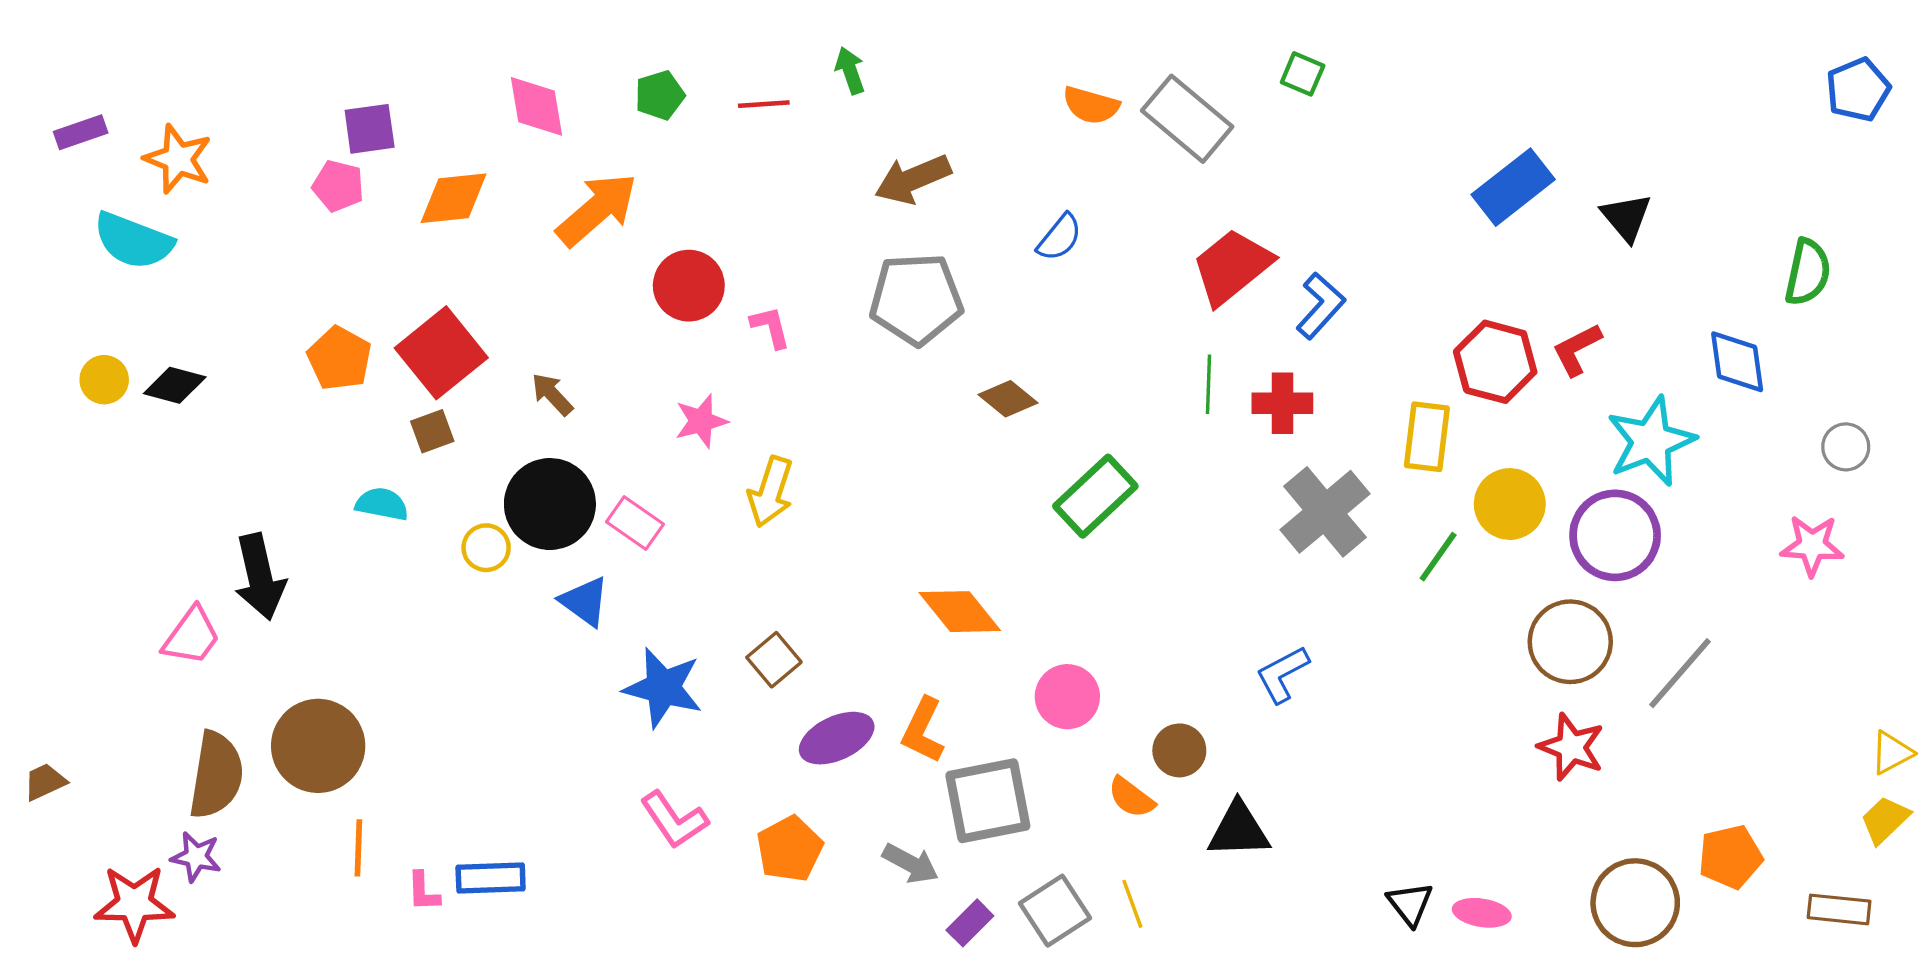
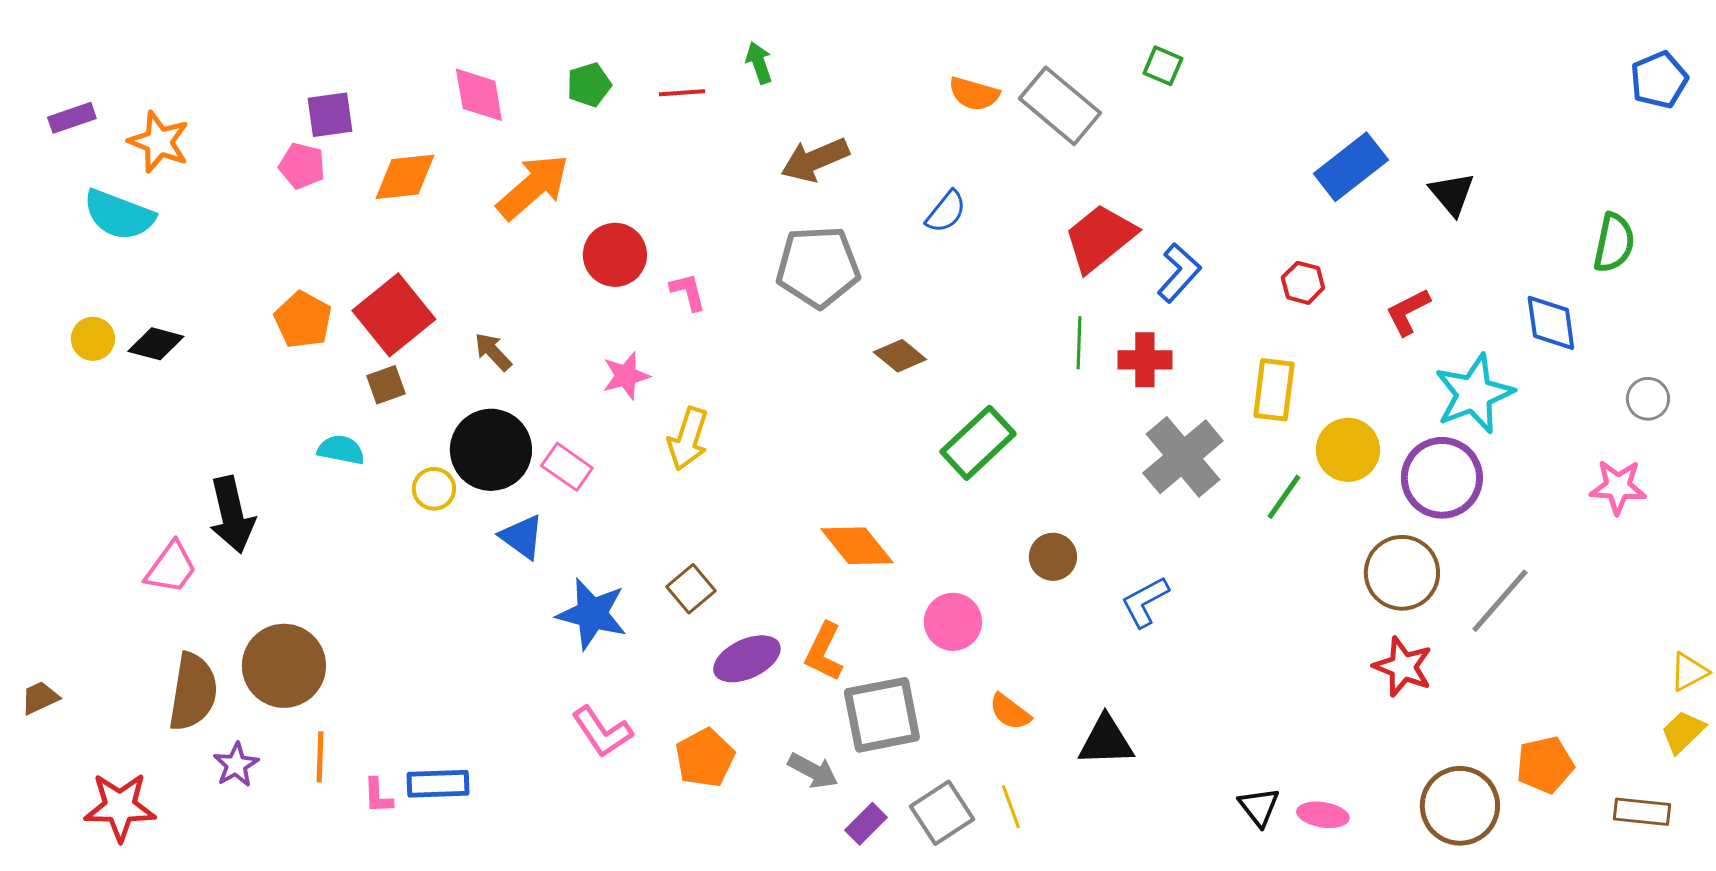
red hexagon: (1495, 362) -> (1303, 283), moved, size x0.6
brown circle: (1179, 750) -> (1053, 557), moved
purple star: (196, 857) -> (236, 765), moved, turned 30

